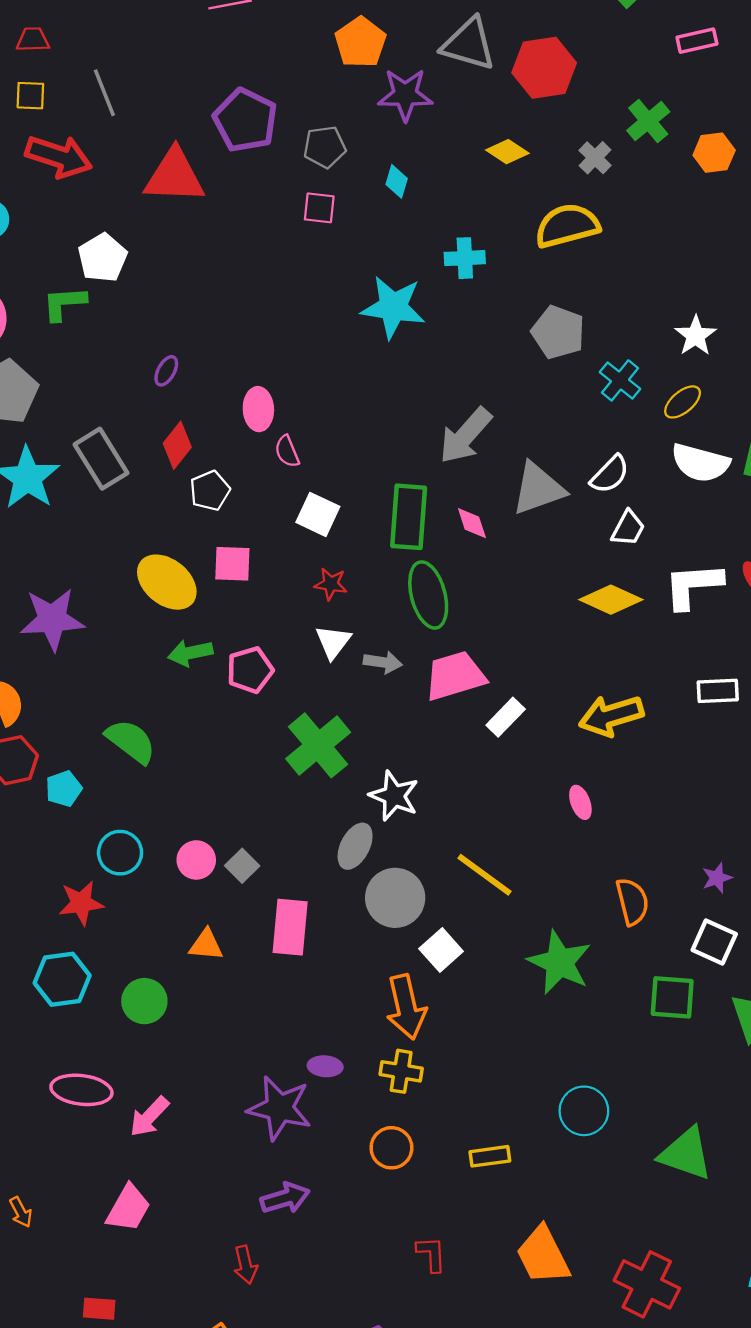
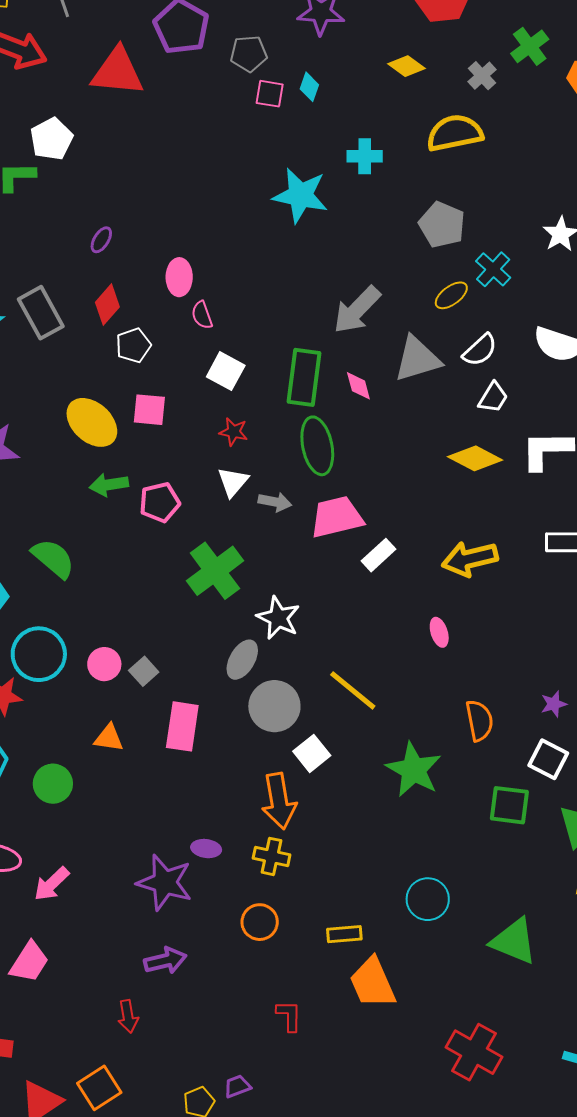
pink square: (319, 208) -> (270, 94), moved
yellow ellipse: (683, 402) -> (451, 295), moved
cyan circle: (120, 853) -> (39, 654), size x1.4
orange trapezoid: (543, 1255) -> (373, 983), moved

